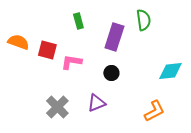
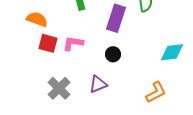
orange semicircle: (18, 42) -> (37, 19), moved
red square: (47, 50) -> (48, 43), moved

